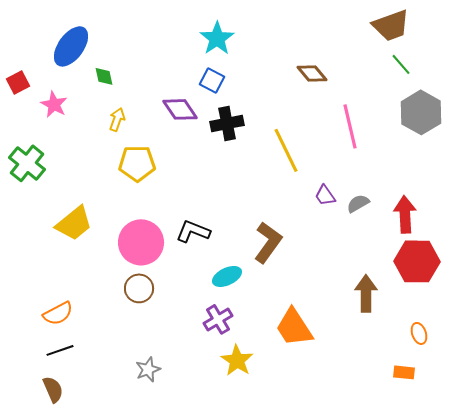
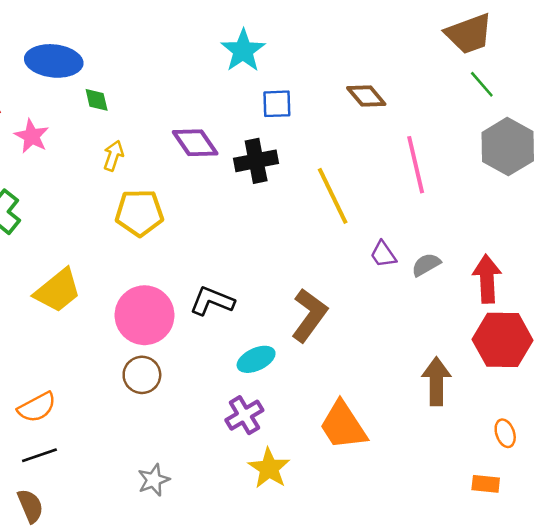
blue ellipse: (71, 46) -> (54, 61), turned 60
blue square: (212, 80) -> (277, 104), moved, turned -30

